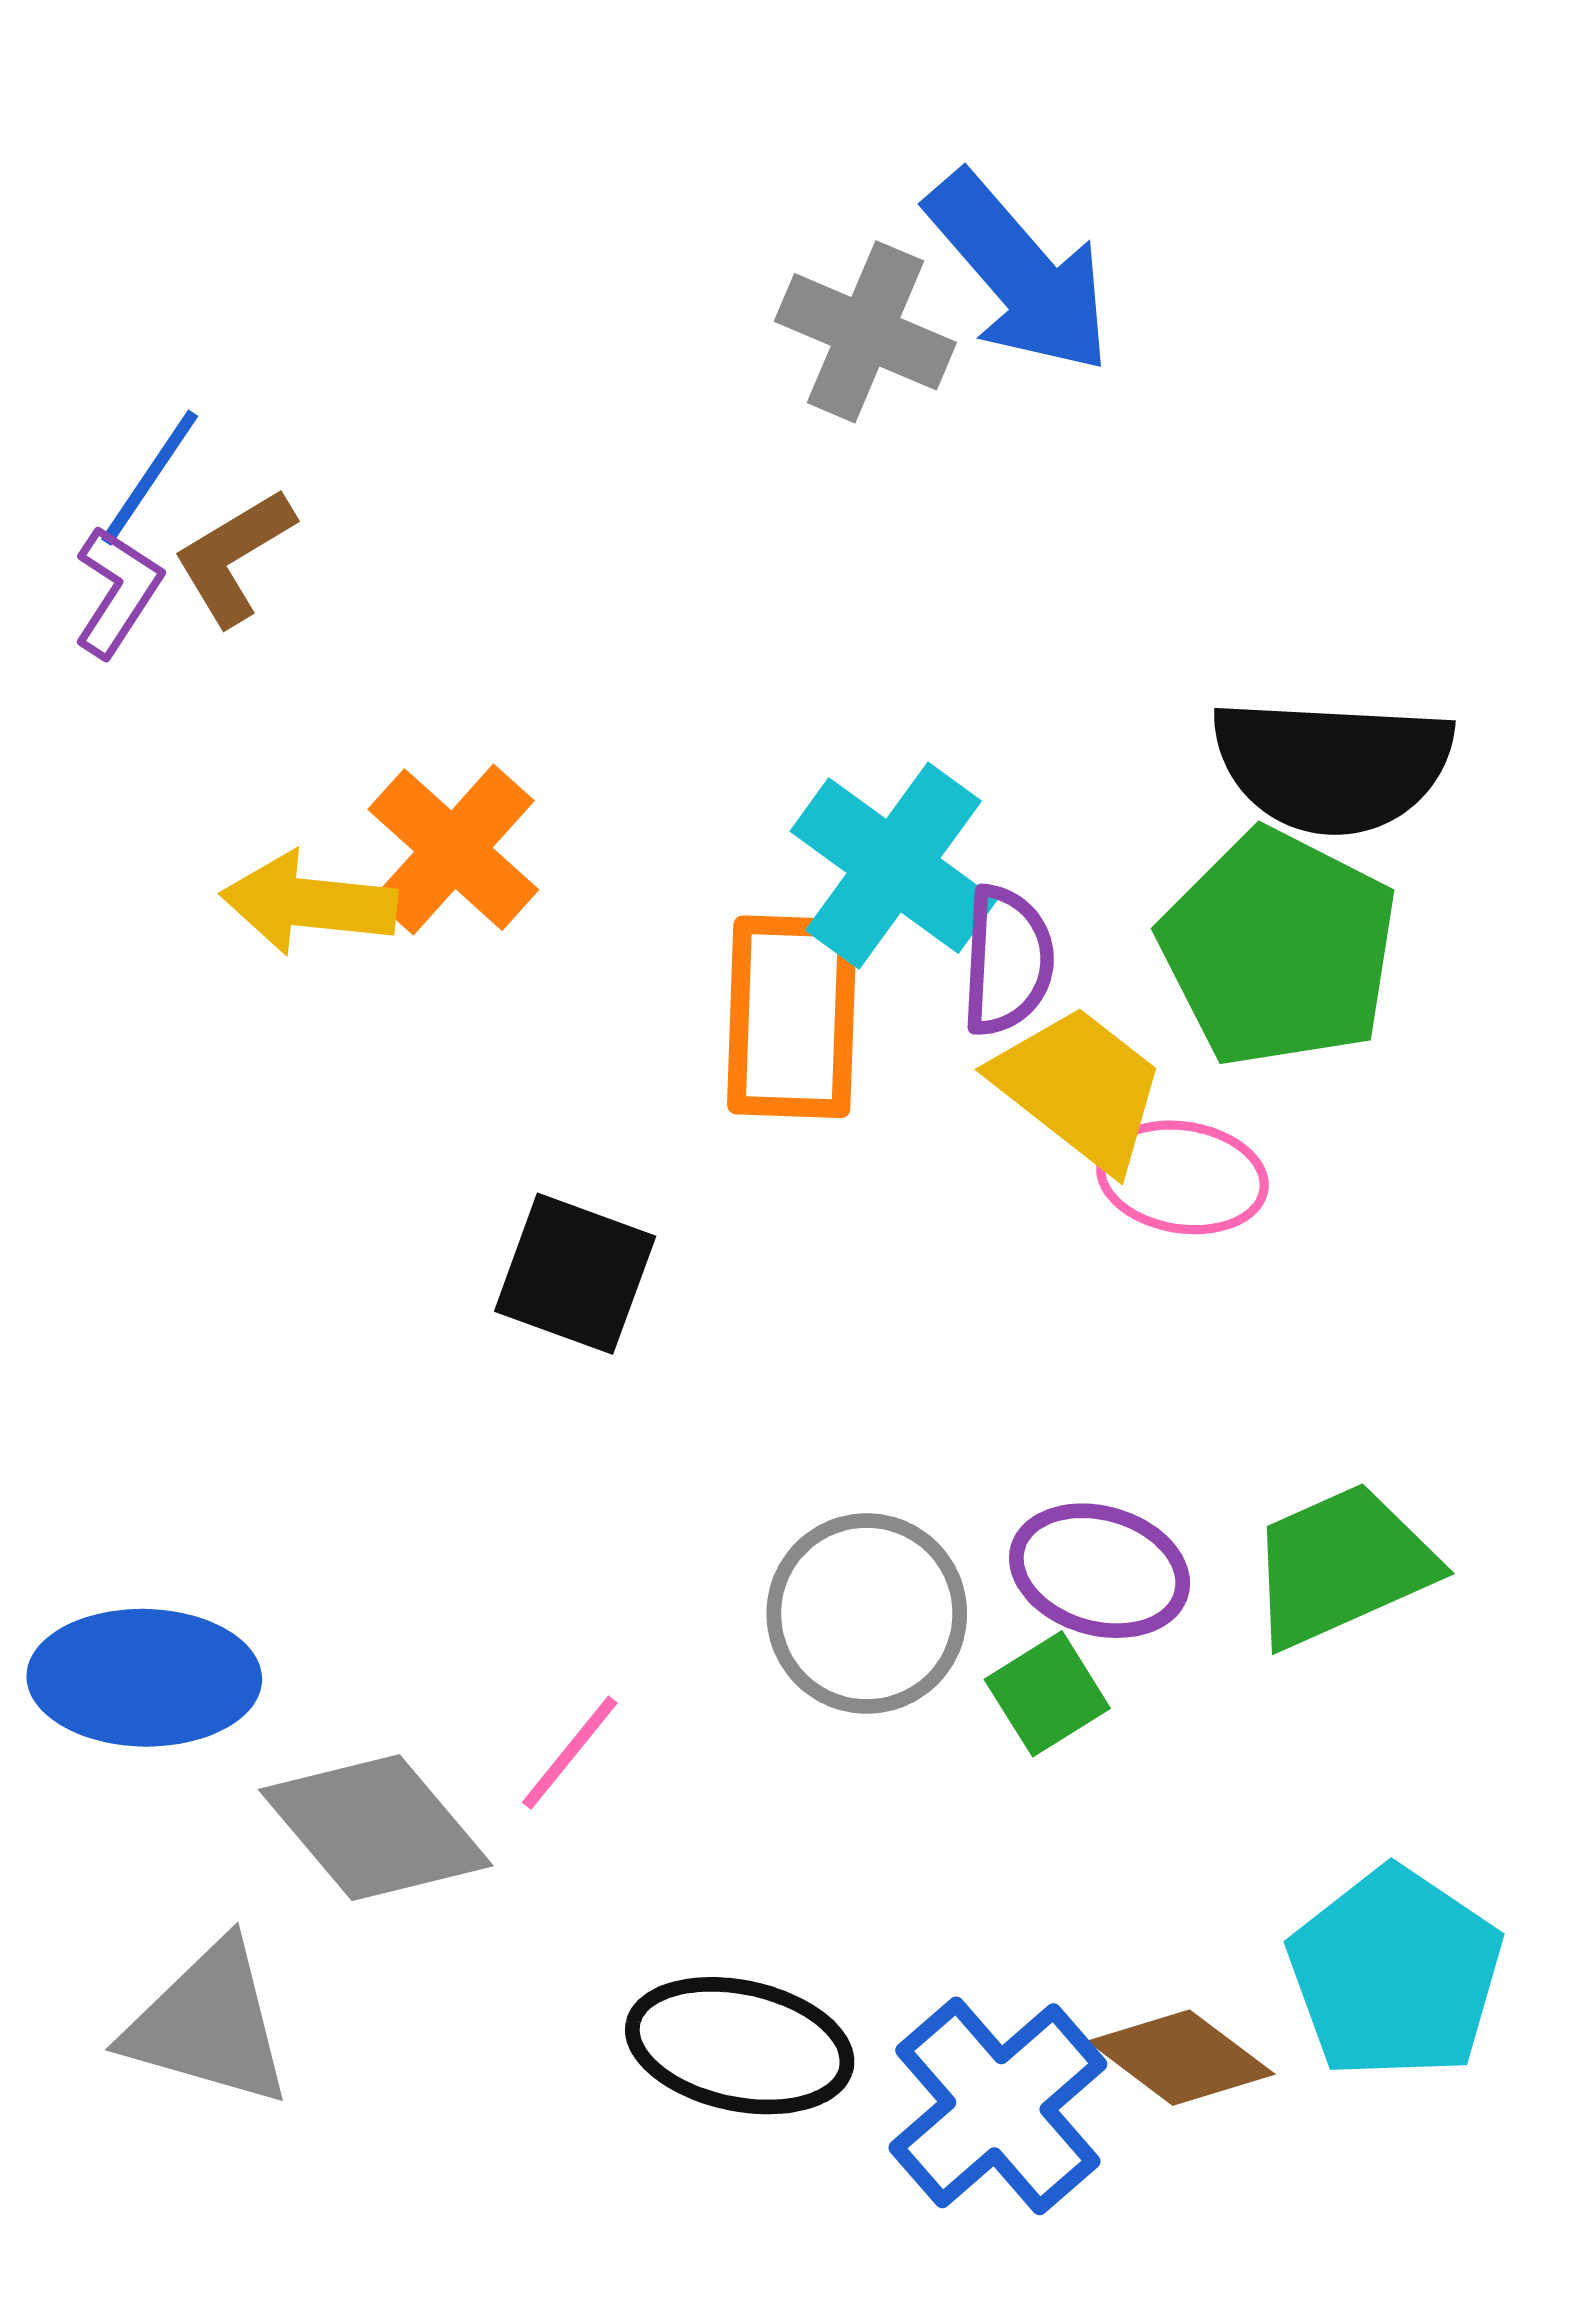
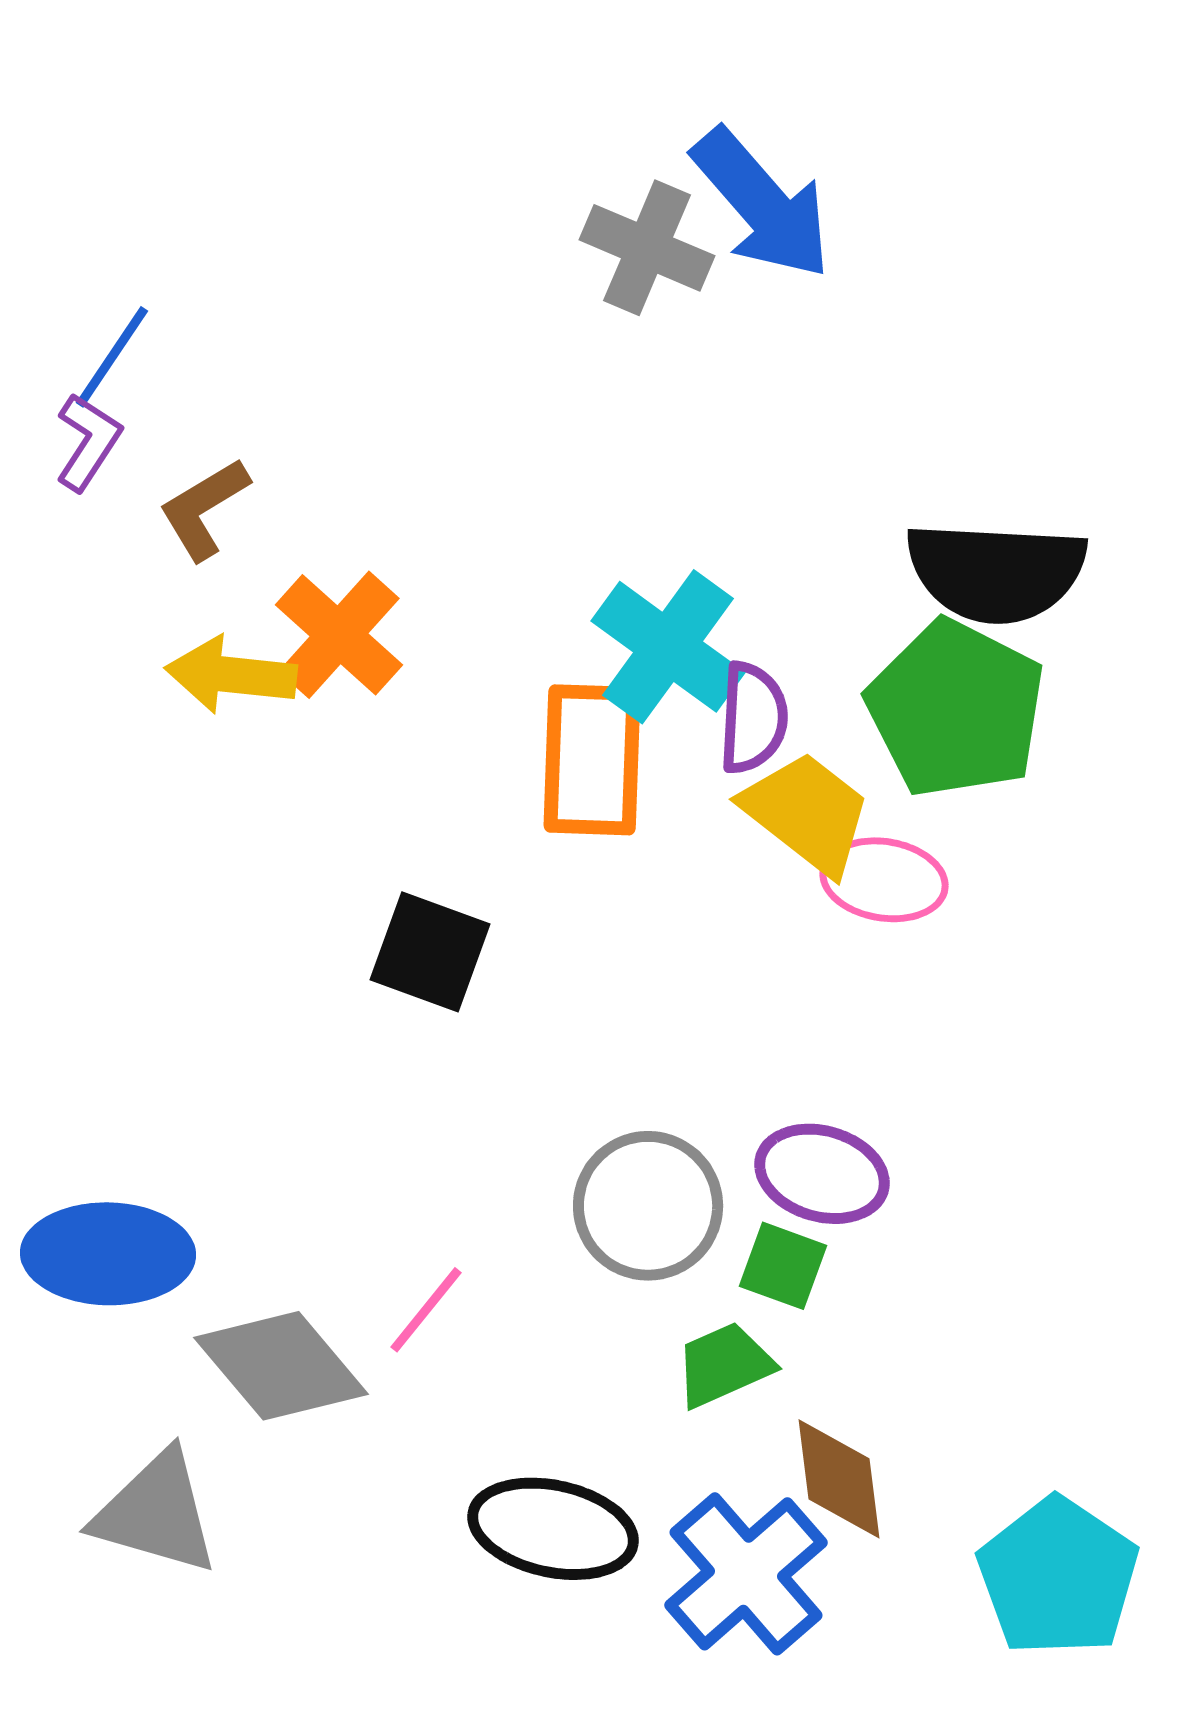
brown L-shape: (234, 557) -> (204, 509), moved
green trapezoid: (1342, 1565) -> (724, 1365), moved, size x0.7
green square: (1047, 1694) -> (783, 1266), turned -38
cyan pentagon: (1395, 1973) -> (1058, 1577), moved
brown diamond: (1181, 2058) -> (839, 1479), moved, turned 46

